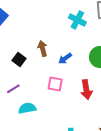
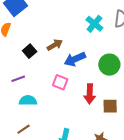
brown arrow: (43, 48) -> (55, 45), turned 63
blue arrow: (65, 59) -> (75, 59), size x1.5

